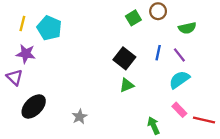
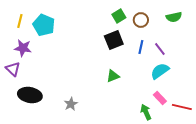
brown circle: (158, 11) -> (141, 20), moved
green semicircle: (187, 28) -> (174, 17), moved
black square: (124, 58) -> (114, 40), moved, turned 30
black ellipse: (34, 106) -> (30, 95), turned 55
green arrow: (154, 126) -> (146, 112), moved

